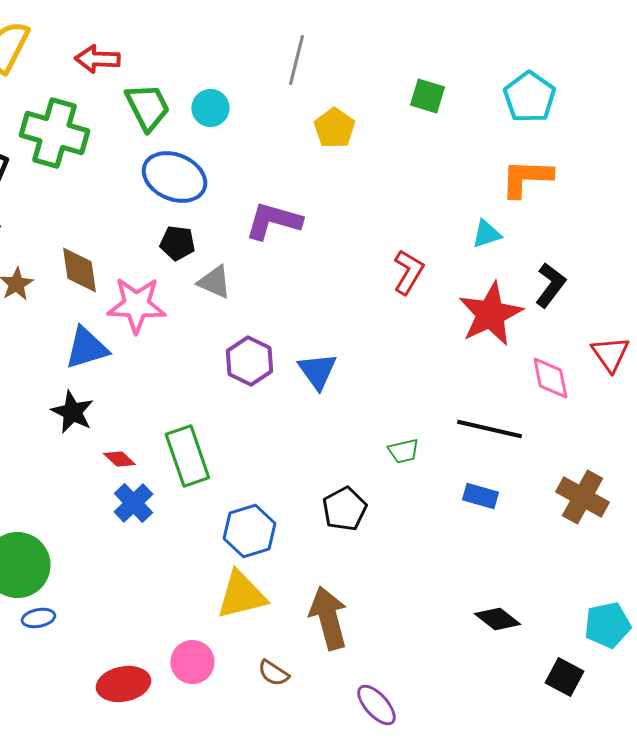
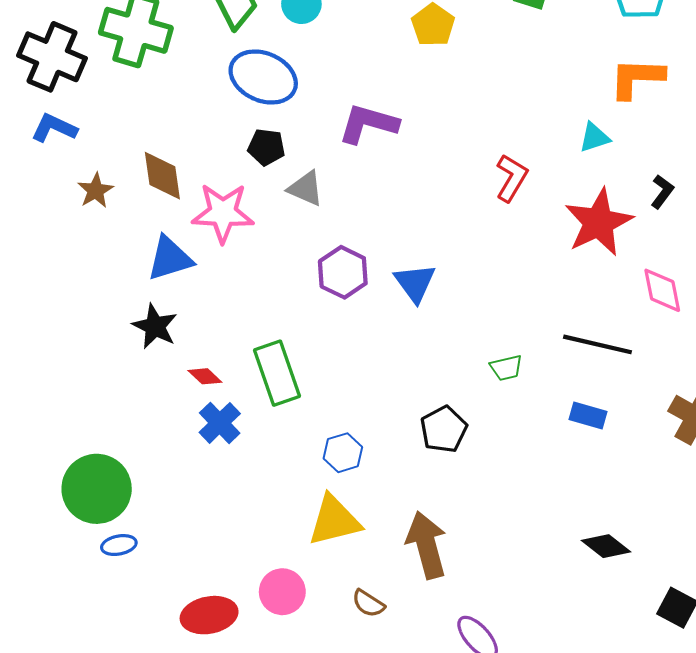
black L-shape: (550, 285) -> (662, 192), size x0.7
blue hexagon: (249, 531) -> (343, 453), size x0.7

